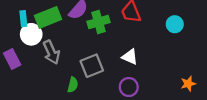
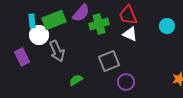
white triangle: (130, 57) -> (130, 34), moved
gray square: (92, 66) -> (109, 61), moved
green semicircle: (73, 85) -> (76, 80), turned -136

